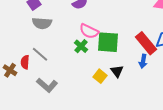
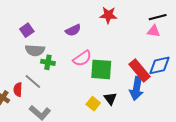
pink semicircle: (89, 31) -> (82, 58), turned -60
green cross: (81, 46) -> (48, 62), moved, turned -32
blue arrow: (143, 61) -> (136, 89), size x1.6

